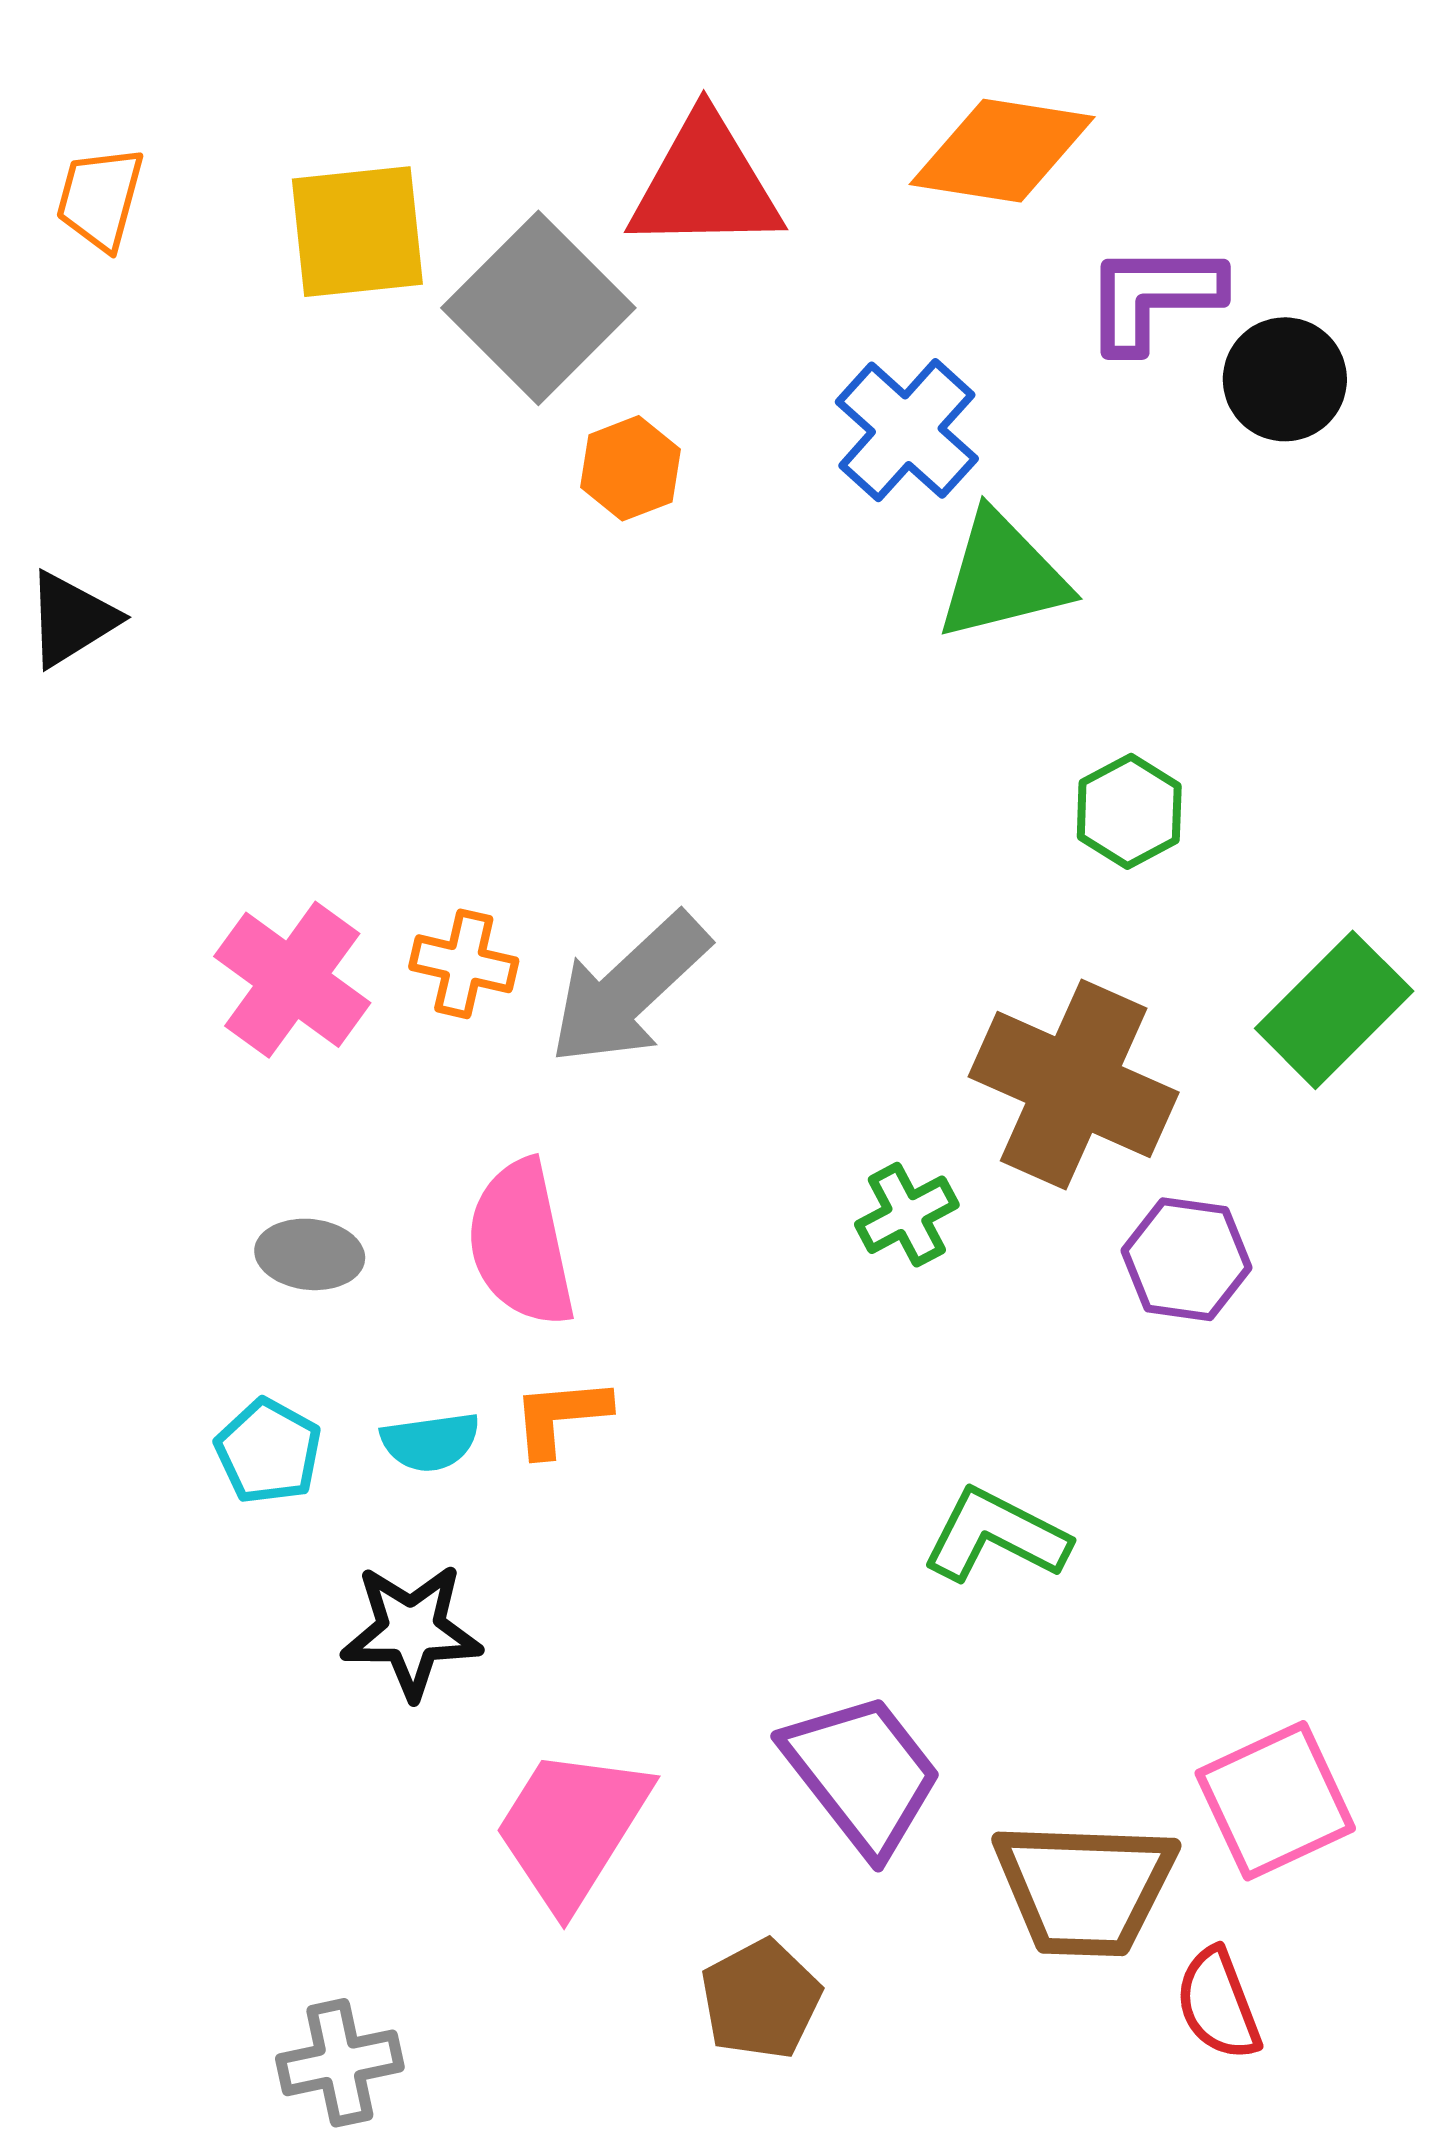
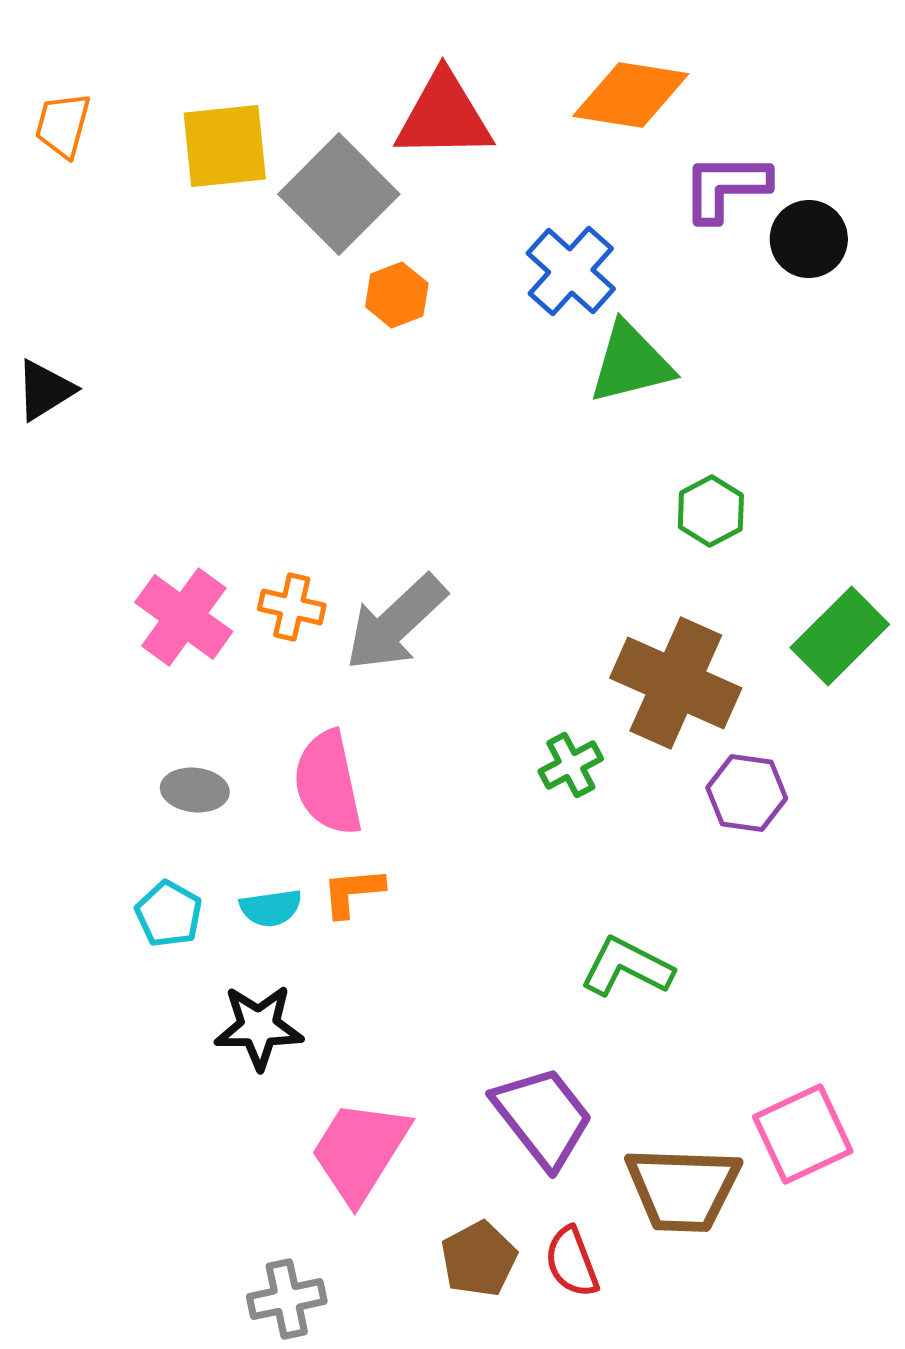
red semicircle: (1218, 2004) -> (572, 1262), moved
gray cross: (340, 2063) -> (287, 1299), moved

